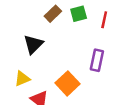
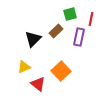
brown rectangle: (53, 14) -> (56, 31), moved
purple rectangle: (97, 60) -> (79, 37), moved

